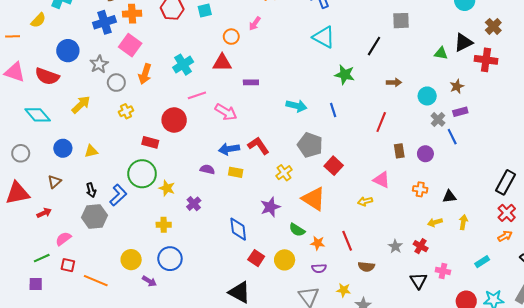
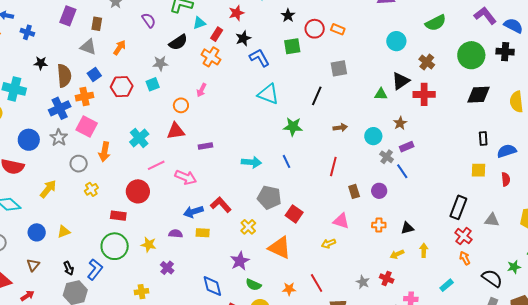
gray star: (99, 64) -> (59, 138), moved
yellow star: (167, 188) -> (149, 245), moved
green semicircle: (297, 230) -> (253, 285), moved
orange arrow: (505, 236) -> (465, 258), turned -80

